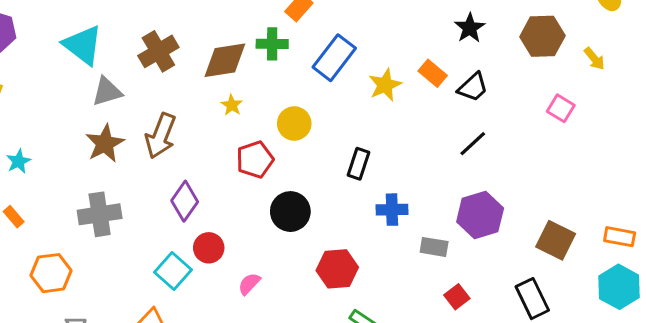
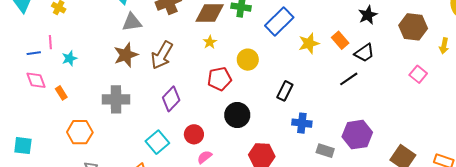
yellow arrow: (594, 59) -> (444, 46), turned 42
black line: (473, 144) -> (349, 79), moved
red circle: (209, 248) -> (194, 134), moved

